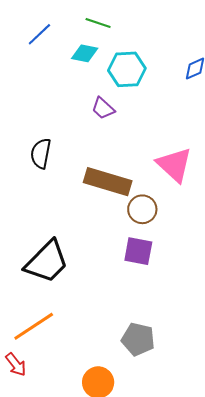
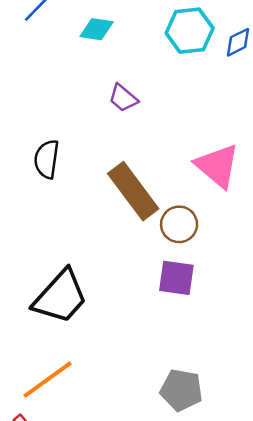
cyan hexagon: (127, 69) -> (190, 31), moved
brown rectangle: (108, 182) -> (133, 191), turned 39

